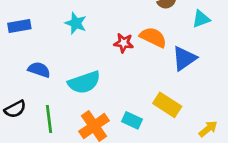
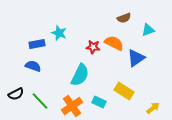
blue rectangle: (19, 26) -> (37, 44), moved
cyan semicircle: (84, 82) -> (80, 75), moved, turned -45
green line: (49, 119) -> (40, 101), turned -36

